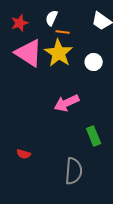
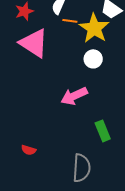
yellow star: (59, 53) -> (94, 28), moved
white circle: (94, 62) -> (93, 59), moved

